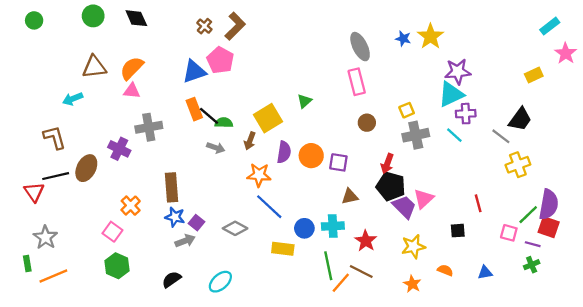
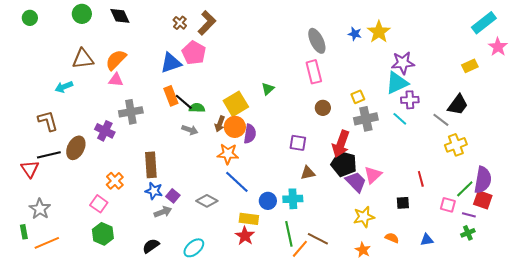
cyan rectangle: (550, 26) -> (484, 23), size x1.4
orange circle: (311, 156) -> (235, 127), moved
red arrow: (387, 164) -> (341, 144), size x1.5
red star: (366, 241) -> (245, 236), moved

